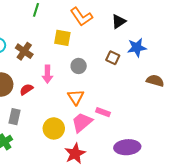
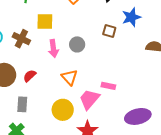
yellow square: (62, 38) -> (45, 21), moved
pink arrow: (47, 74) -> (53, 48), moved
orange triangle: (76, 97) -> (69, 77), moved

